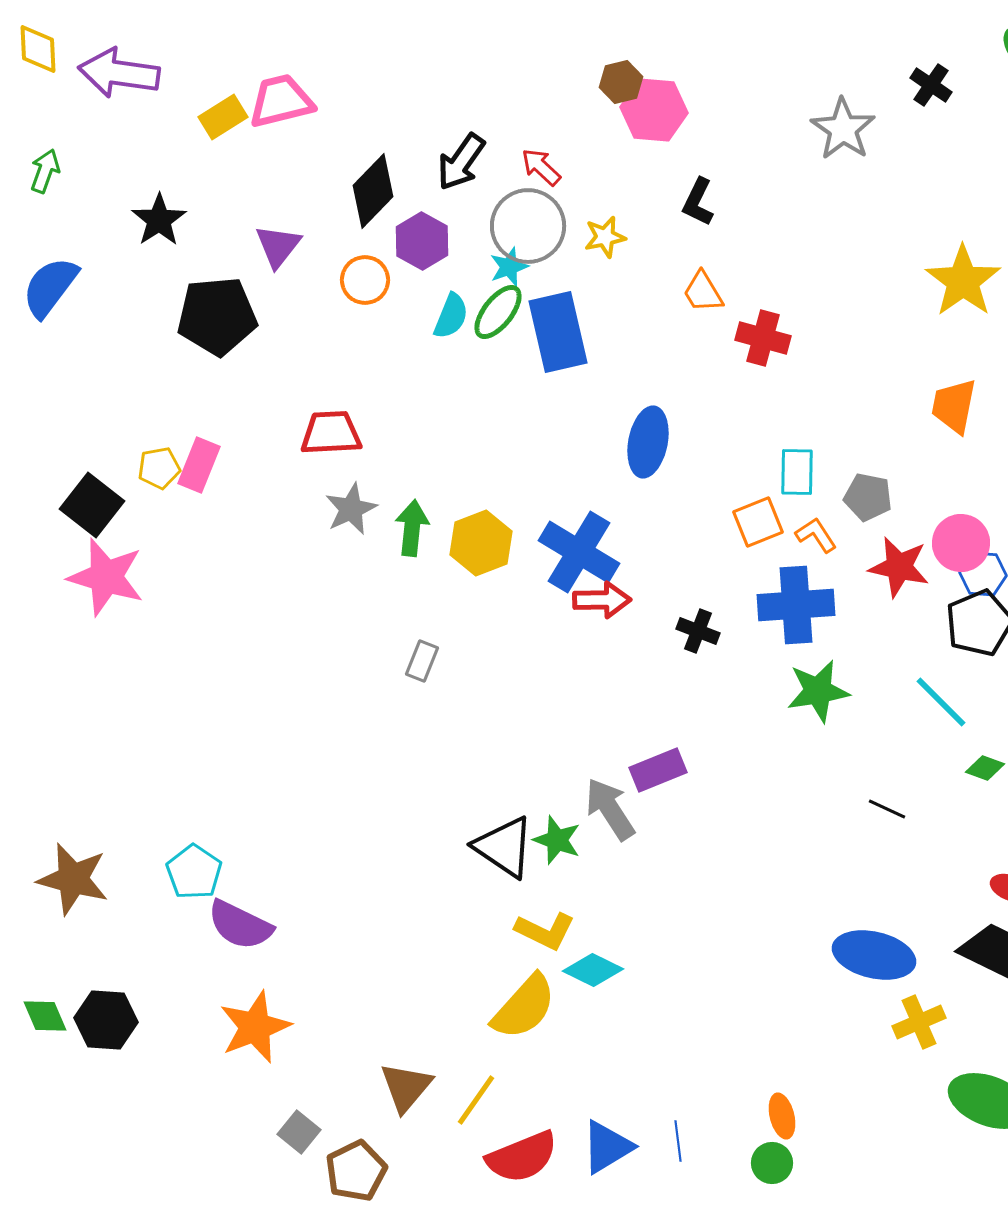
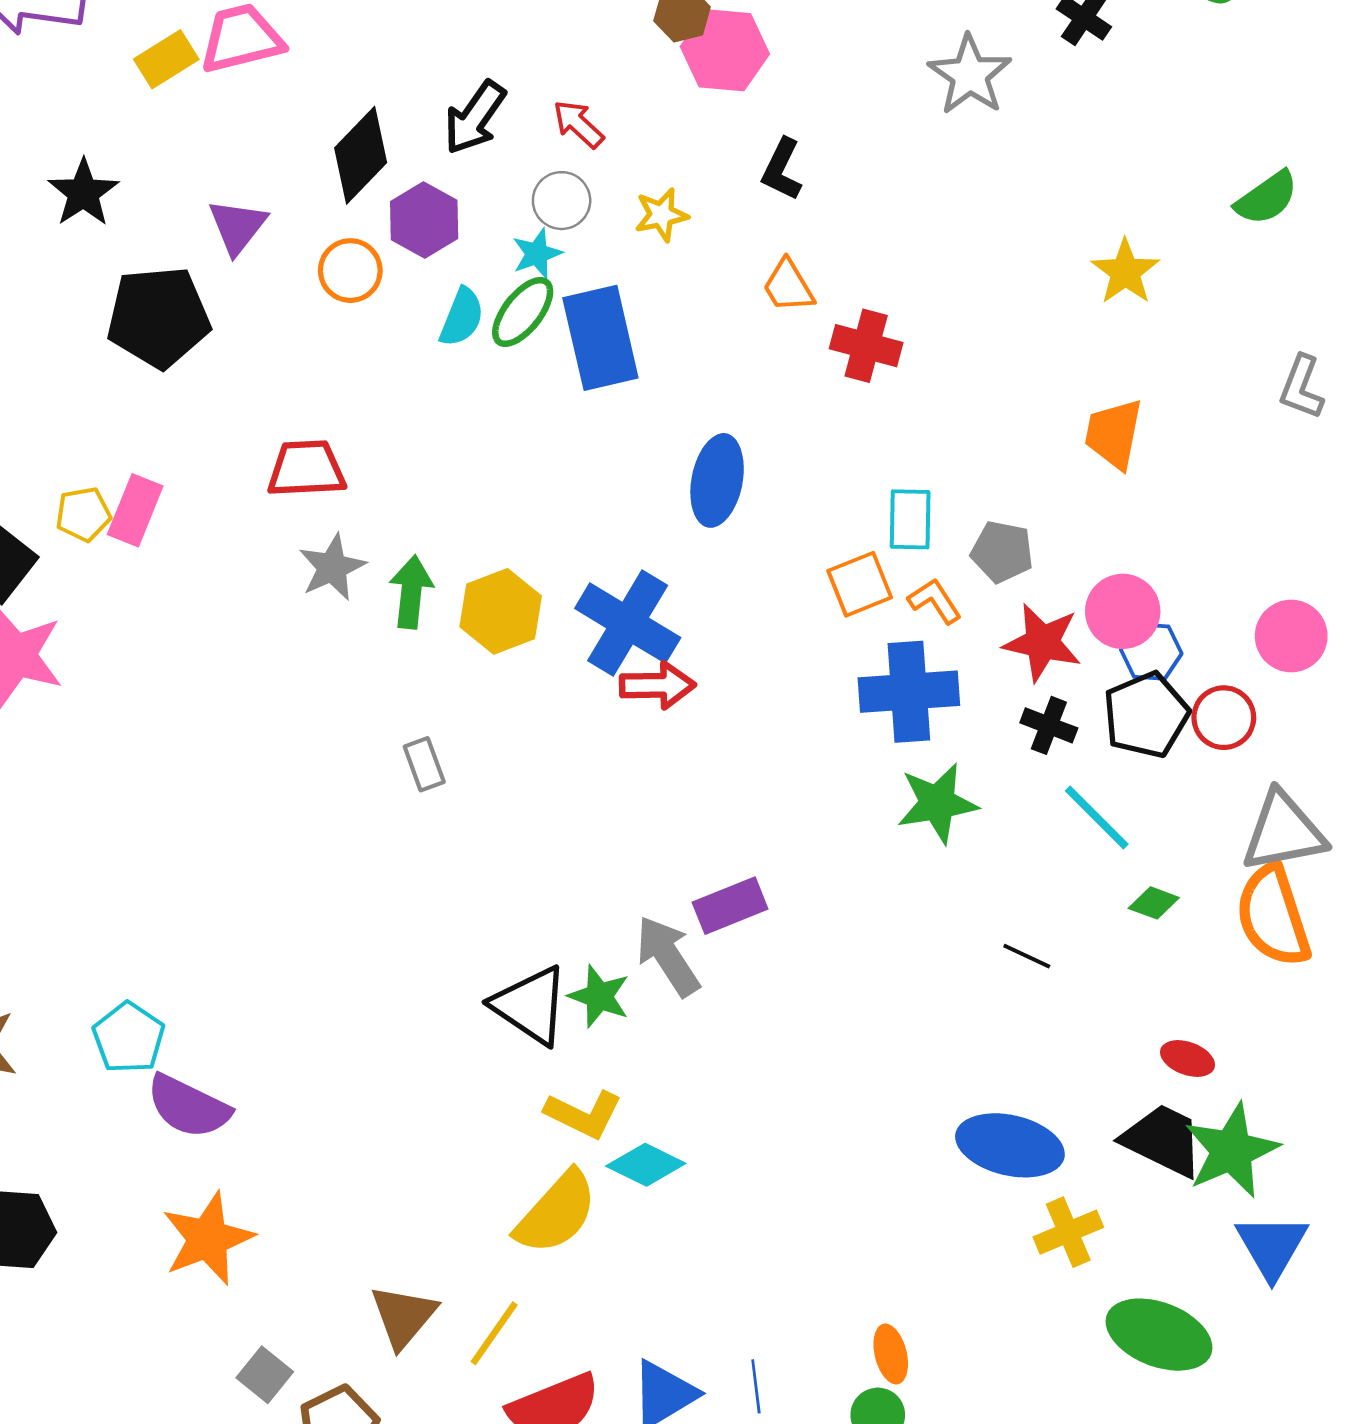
gray circle: (528, 226) -> (562, 201), size x0.6
yellow star: (963, 281) -> (1125, 272), size x0.7
black cross: (698, 631) -> (1049, 725), moved
gray rectangle: (422, 661) -> (424, 764), turned -42

